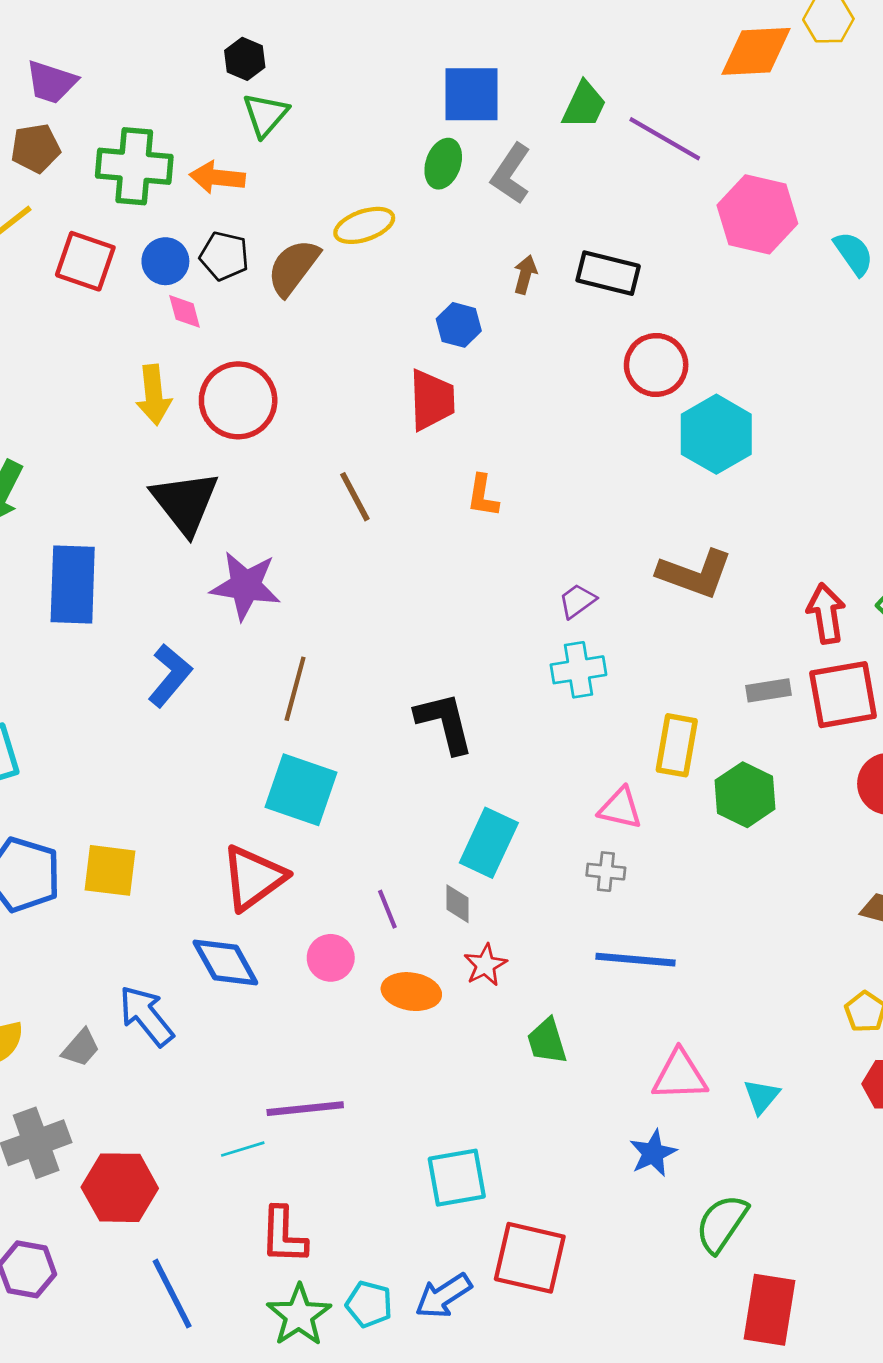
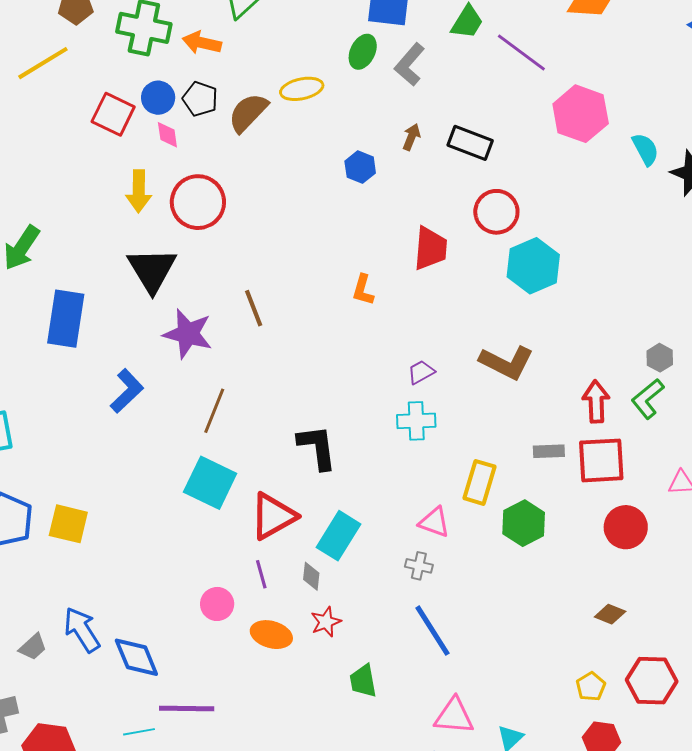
red square: (85, 261) -> (113, 114), moved
red trapezoid: (432, 400) -> (430, 248), moved
brown line: (355, 497) -> (254, 308), moved
red triangle: (253, 878) -> (273, 516), moved
blue line: (636, 960) -> (433, 631), turned 46
blue diamond: (225, 963) -> (136, 657), moved

